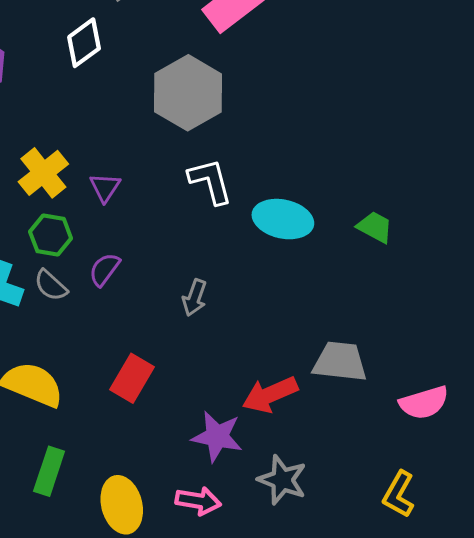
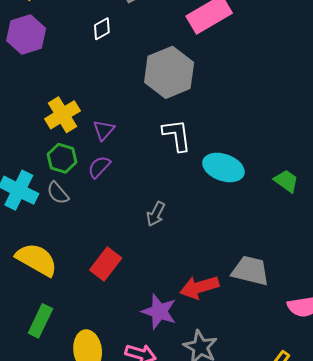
white diamond: (84, 43) -> (102, 29), size x0.7
purple semicircle: (104, 269) -> (99, 167), moved

